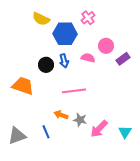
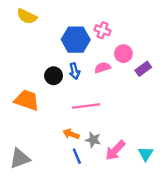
pink cross: (88, 18) -> (102, 30), moved, turned -32
yellow semicircle: (41, 19) -> (27, 16), moved
pink semicircle: (88, 58) -> (102, 68), turned -32
blue line: (46, 132) -> (77, 156), moved

